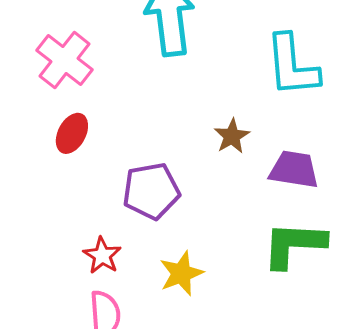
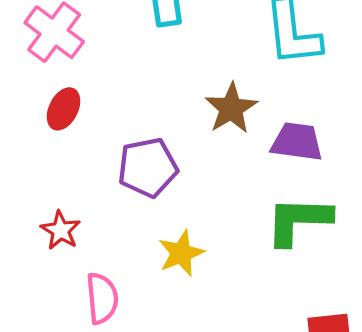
brown star: (232, 136) -> (231, 108), size x1.4
red star: (102, 255) -> (61, 230), moved

